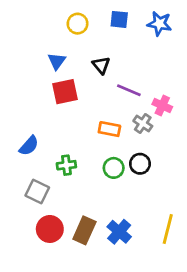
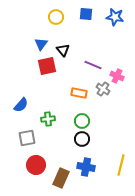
black triangle: (101, 65) -> (63, 50), moved
black circle: (140, 164) -> (82, 139), moved
gray square: (37, 192) -> (27, 138), turned -36
brown rectangle: (84, 230) -> (61, 178), moved
blue cross: (119, 232) -> (86, 167), turned -30

